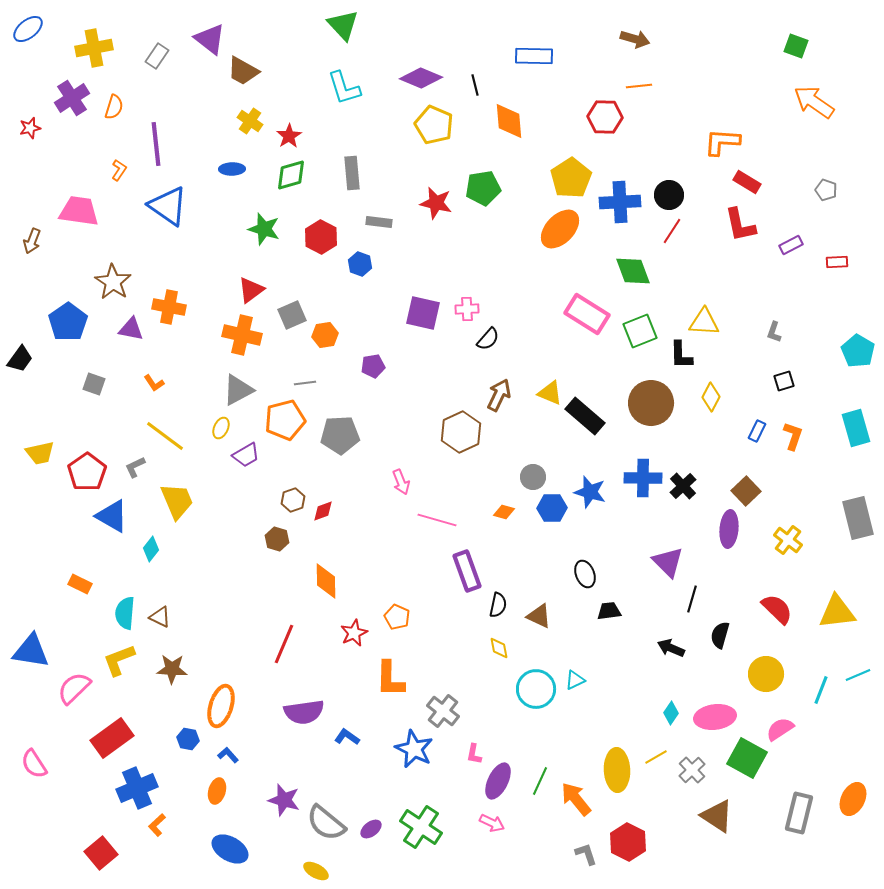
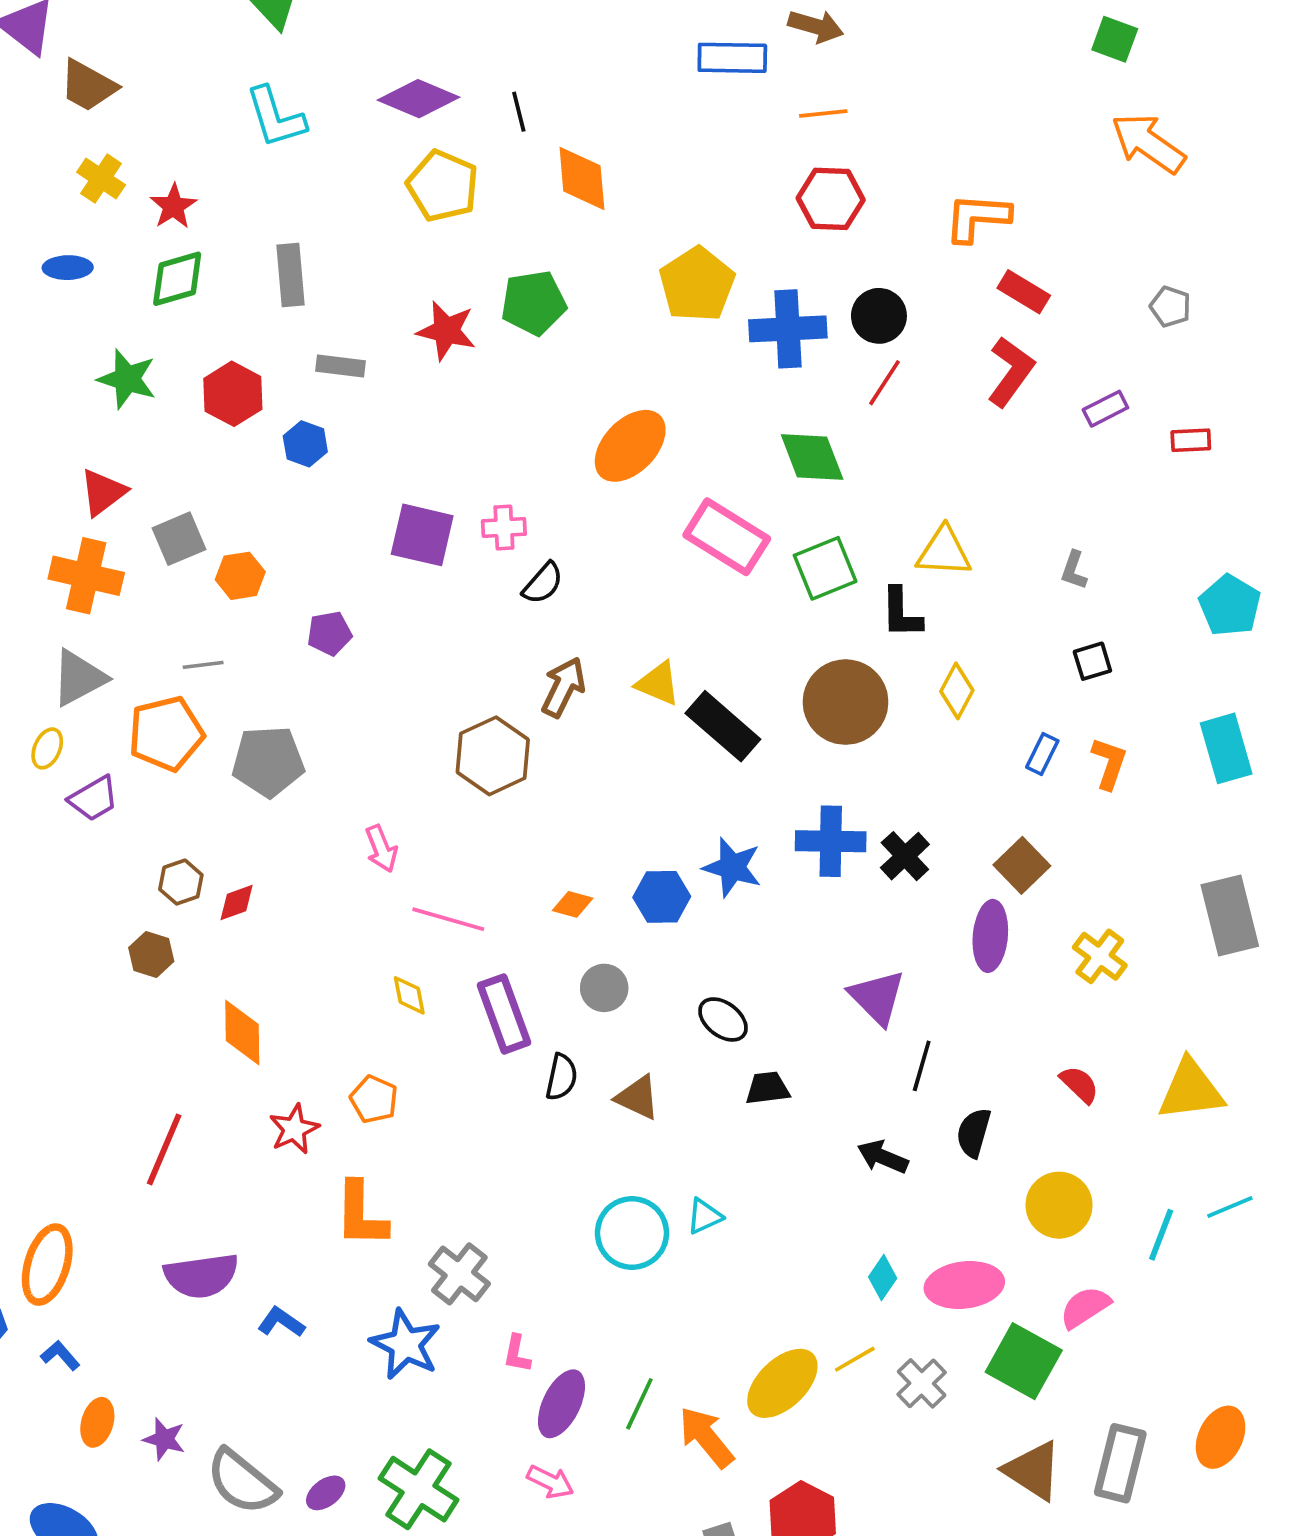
blue rectangle: (534, 56) -> (732, 58), moved
red hexagon: (605, 117) -> (831, 199), moved
red L-shape: (740, 225) -> (1011, 372), turned -132
orange ellipse: (560, 229) -> (630, 446), moved
gray circle: (533, 477) -> (604, 988), moved
black ellipse: (585, 574) -> (723, 1019), turned -32
red semicircle: (777, 609) -> (1079, 1084), size x0.7
yellow diamond: (499, 648) -> (409, 995), moved
yellow ellipse: (617, 770) -> (782, 1383), turned 48
orange ellipse: (217, 791) -> (97, 1422), moved
purple star: (284, 800) -> (164, 1439), size x0.7
brown triangle: (717, 816) -> (1033, 1471), moved

